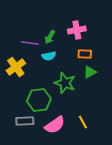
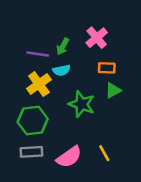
pink cross: (77, 30) -> (97, 38), turned -30
yellow cross: (16, 67) -> (39, 84), moved
green hexagon: (39, 100) -> (33, 121), moved

